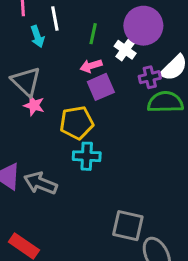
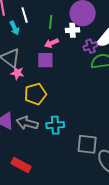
white cross: (125, 50) -> (73, 30), turned -32
purple square: (101, 87) -> (45, 60), moved, turned 30
yellow pentagon: (77, 123) -> (35, 94), moved
cyan cross: (87, 156) -> (55, 125), moved

